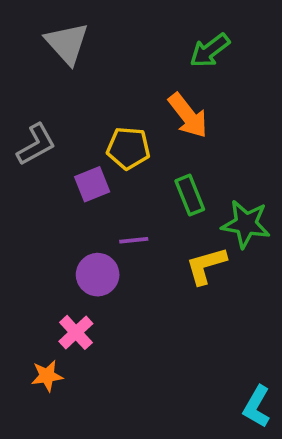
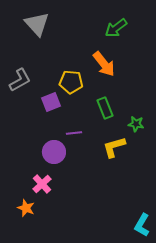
green star: (246, 224) -> (136, 124), size x0.6
orange star: (47, 376) -> (26, 208), turned 30

